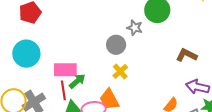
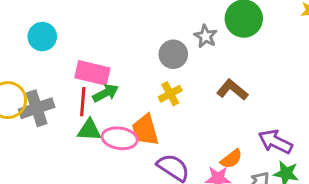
cyan circle: (26, 54) -> (42, 37), size x0.7
brown L-shape: (186, 55) -> (232, 90), moved

